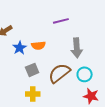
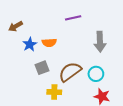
gray arrow: (77, 48) -> (100, 42), moved
yellow cross: (33, 94) -> (54, 92), moved

